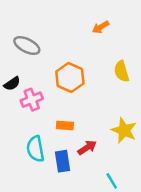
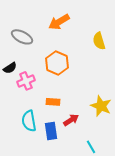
orange arrow: (101, 27) -> (59, 22), moved, size x1.5
yellow semicircle: (122, 71) -> (99, 41), moved

